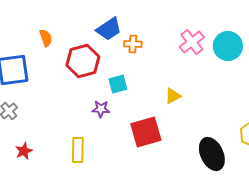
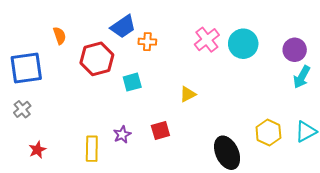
purple star: (101, 109) -> (122, 135), moved, turned -30
red square: (146, 132) -> (160, 130), size x0.6

